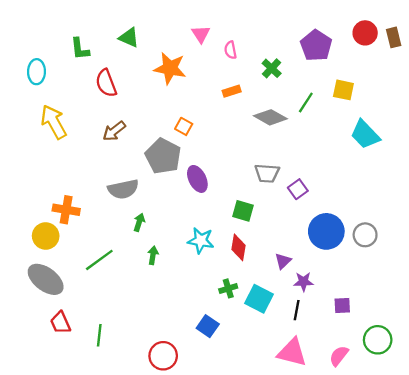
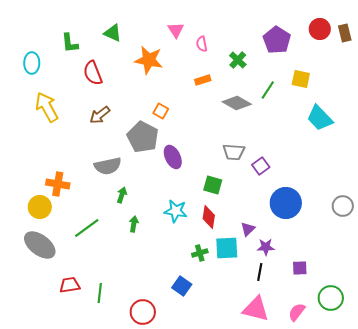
gray circle: (365, 235) -> (343, 206), moved
cyan square: (259, 299) -> (227, 248), moved, turned -30
red trapezoid: (60, 323) -> (70, 285), moved, turned 105
green line: (99, 335) -> (100, 293), moved

